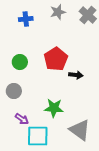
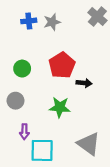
gray star: (58, 12) -> (52, 22), moved
green star: (54, 108) -> (60, 107), moved
purple arrow: (22, 119) -> (24, 132), turned 56

